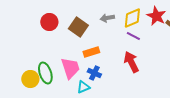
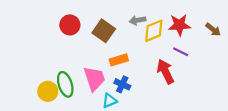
red star: (156, 16) -> (179, 25), moved, turned -30
yellow diamond: (132, 18) -> (154, 31), moved
purple line: (133, 36) -> (181, 52), moved

